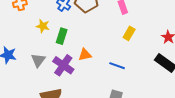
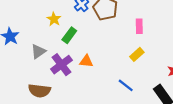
blue line: (117, 66) -> (126, 85), moved

